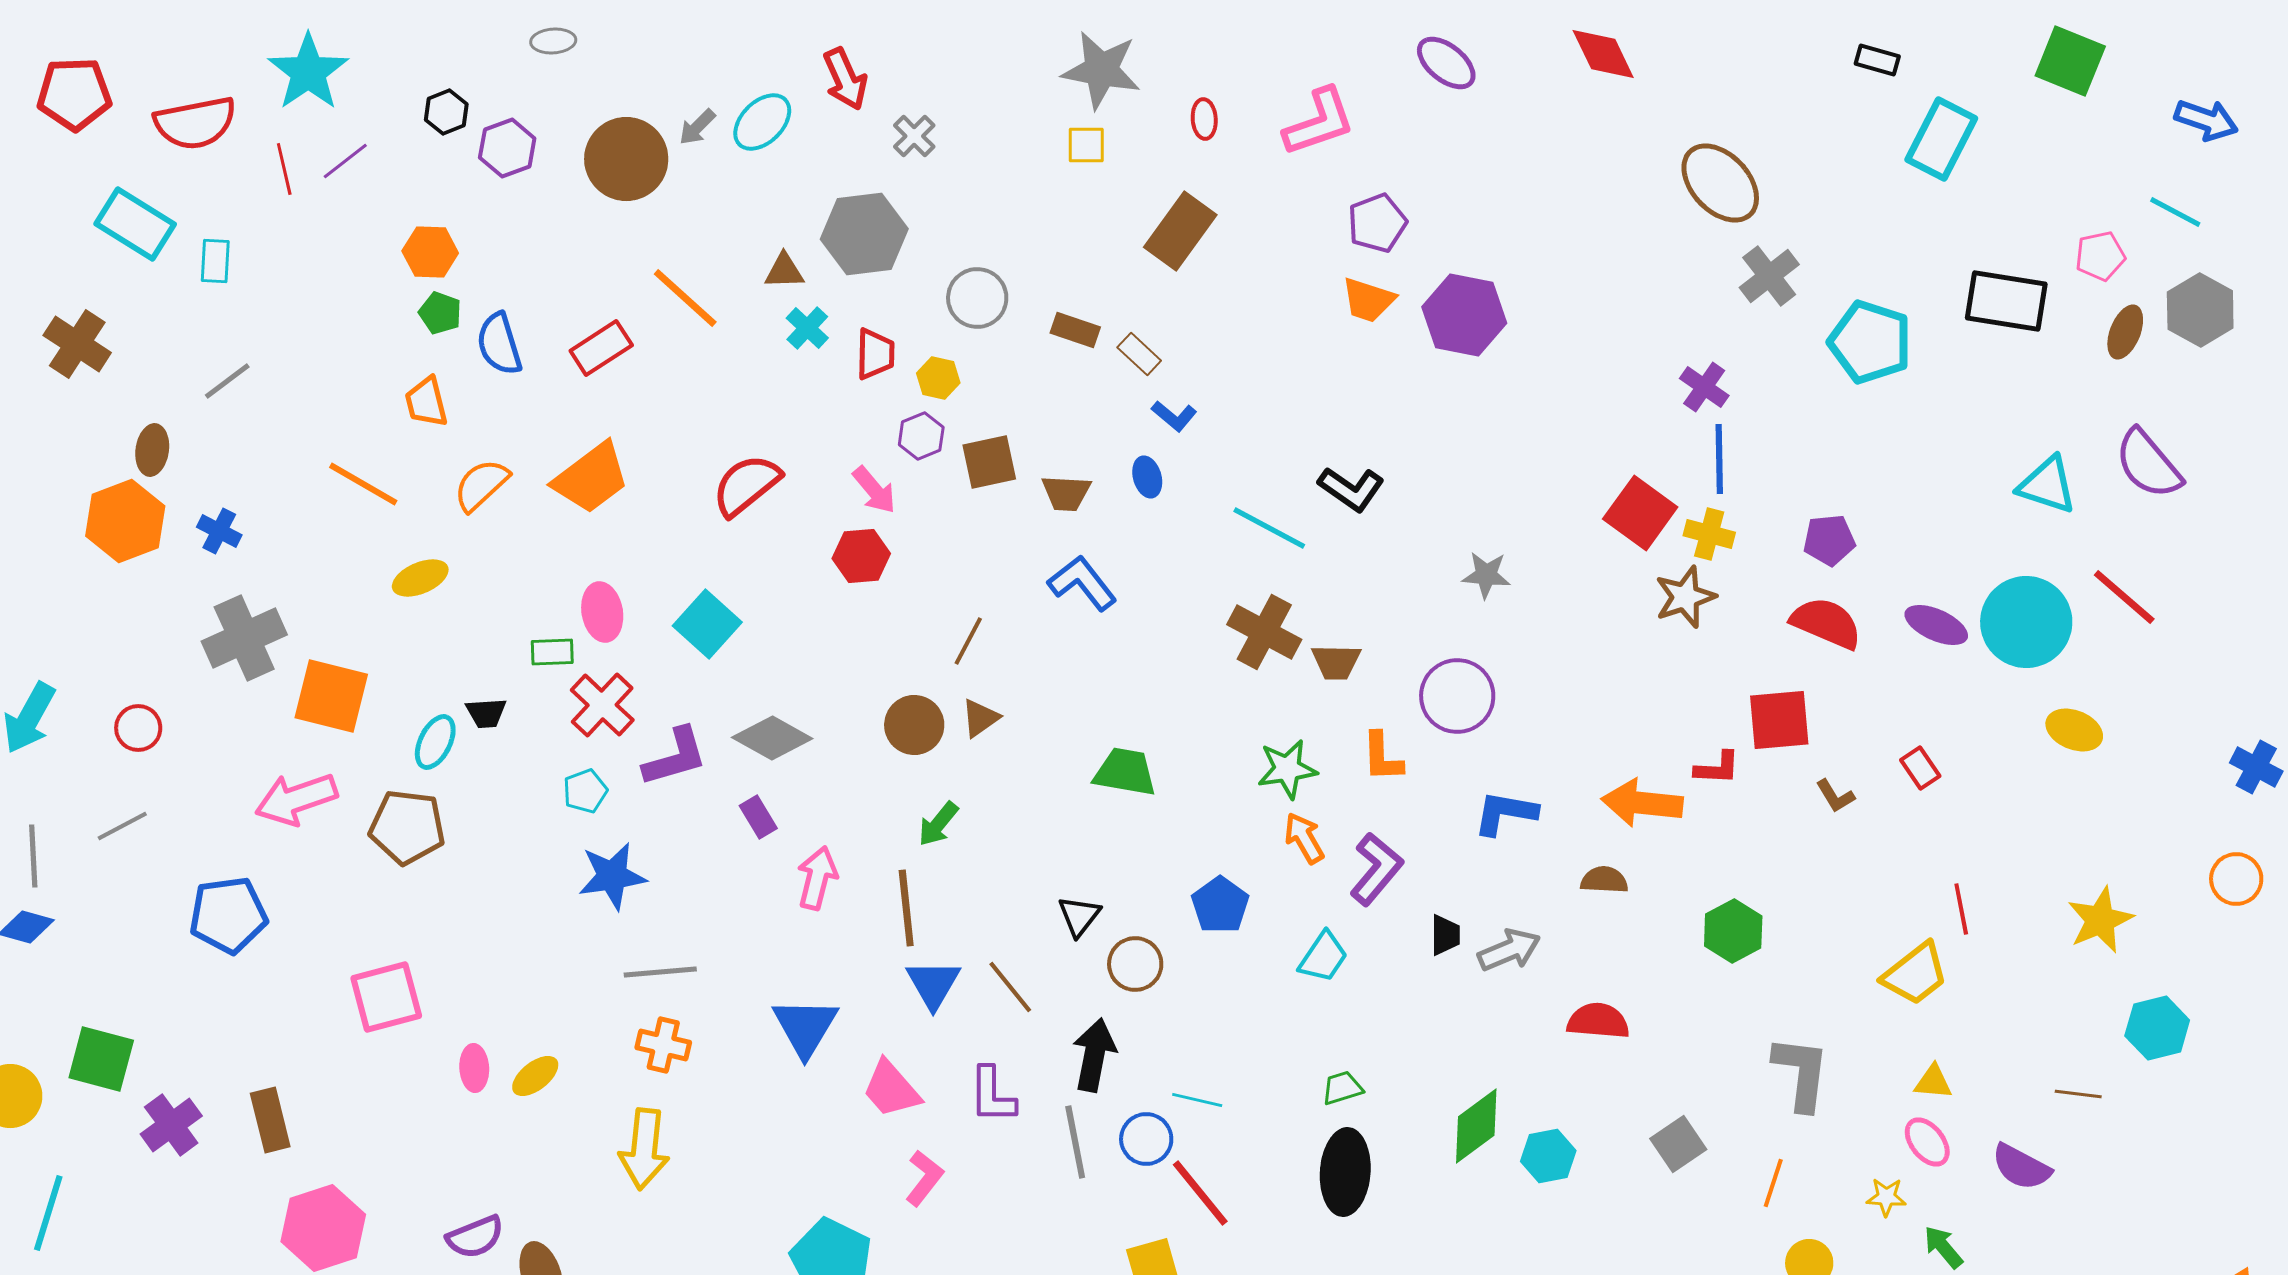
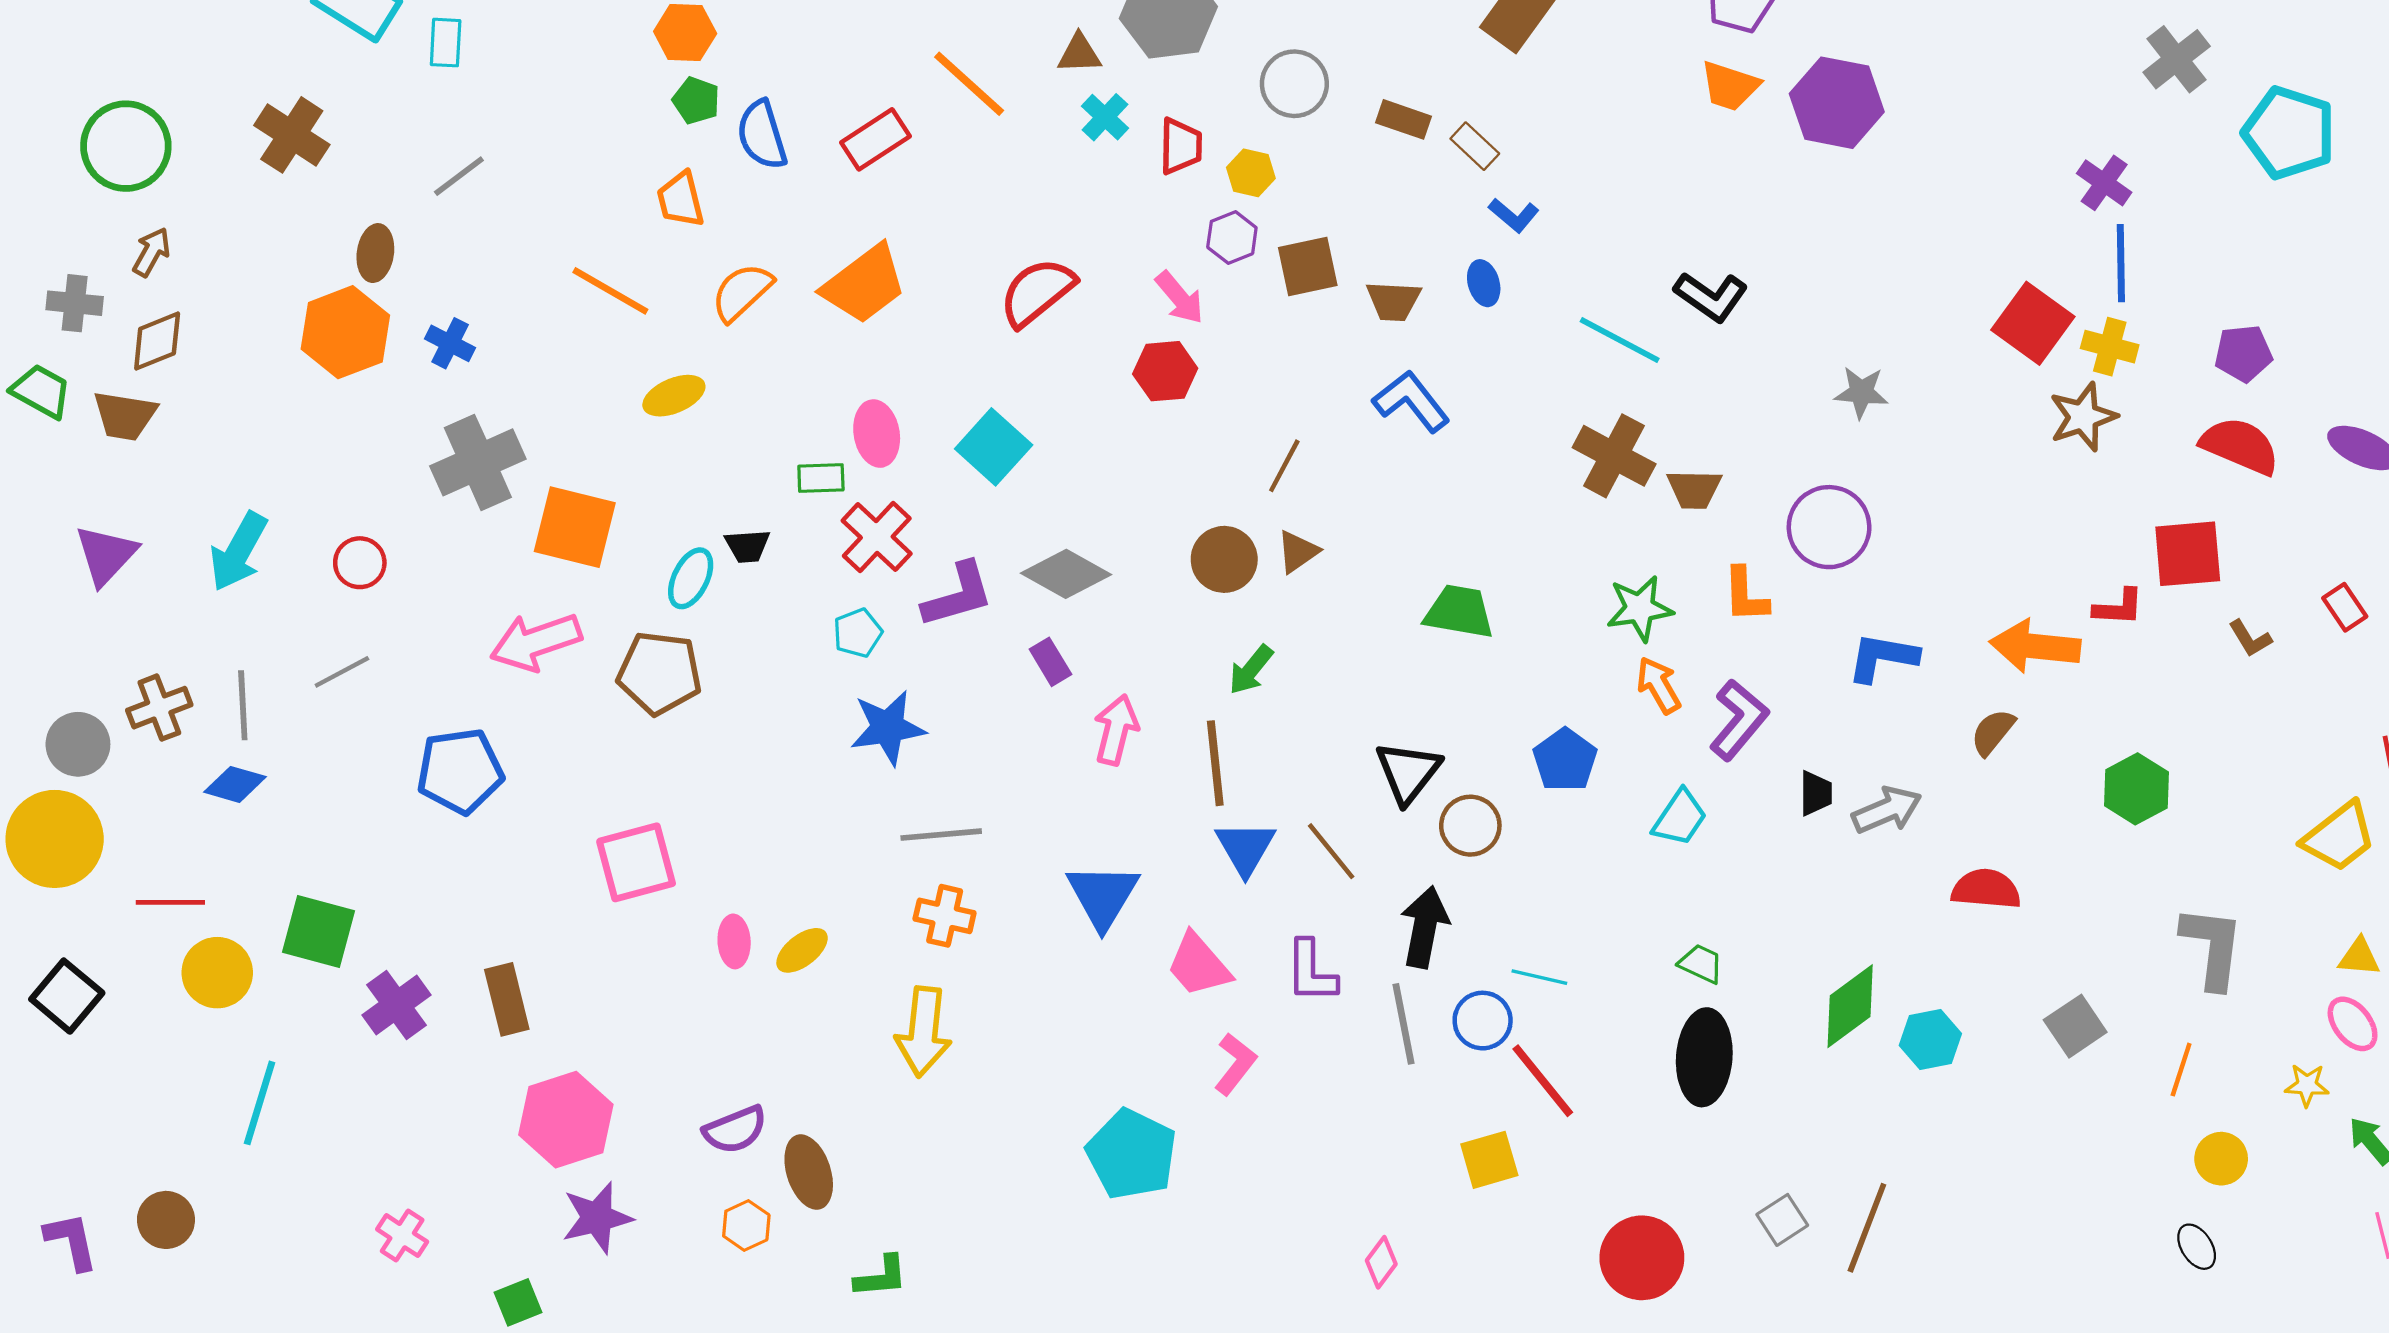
brown semicircle: (1604, 880) -> (1993, 732), turned -54
black triangle: (1079, 916) -> (1408, 772), size x1.4
green trapezoid: (1342, 1088) -> (1701, 964), turned 42

